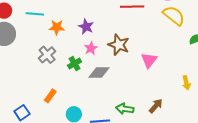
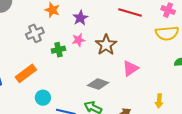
yellow semicircle: (174, 16) -> (167, 33), turned 120
gray diamond: (99, 73) -> (98, 84), moved
orange rectangle: (50, 96) -> (26, 73), size x1.5

